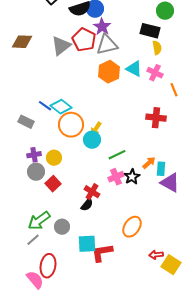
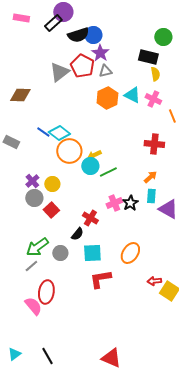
brown diamond: (22, 42) -> (20, 95), moved
gray triangle: (107, 45) -> (105, 71), size x0.6
gray rectangle: (26, 122) -> (11, 142), moved
yellow arrow: (96, 129) -> (94, 155), turned 32
purple cross: (34, 155) -> (32, 181), turned -32
green line: (117, 155) -> (108, 172), moved
orange arrow: (149, 163) -> (150, 177), moved
cyan rectangle: (161, 169) -> (151, 196), moved
black semicircle: (87, 205) -> (77, 234), moved
cyan square: (87, 244) -> (92, 253), moved

